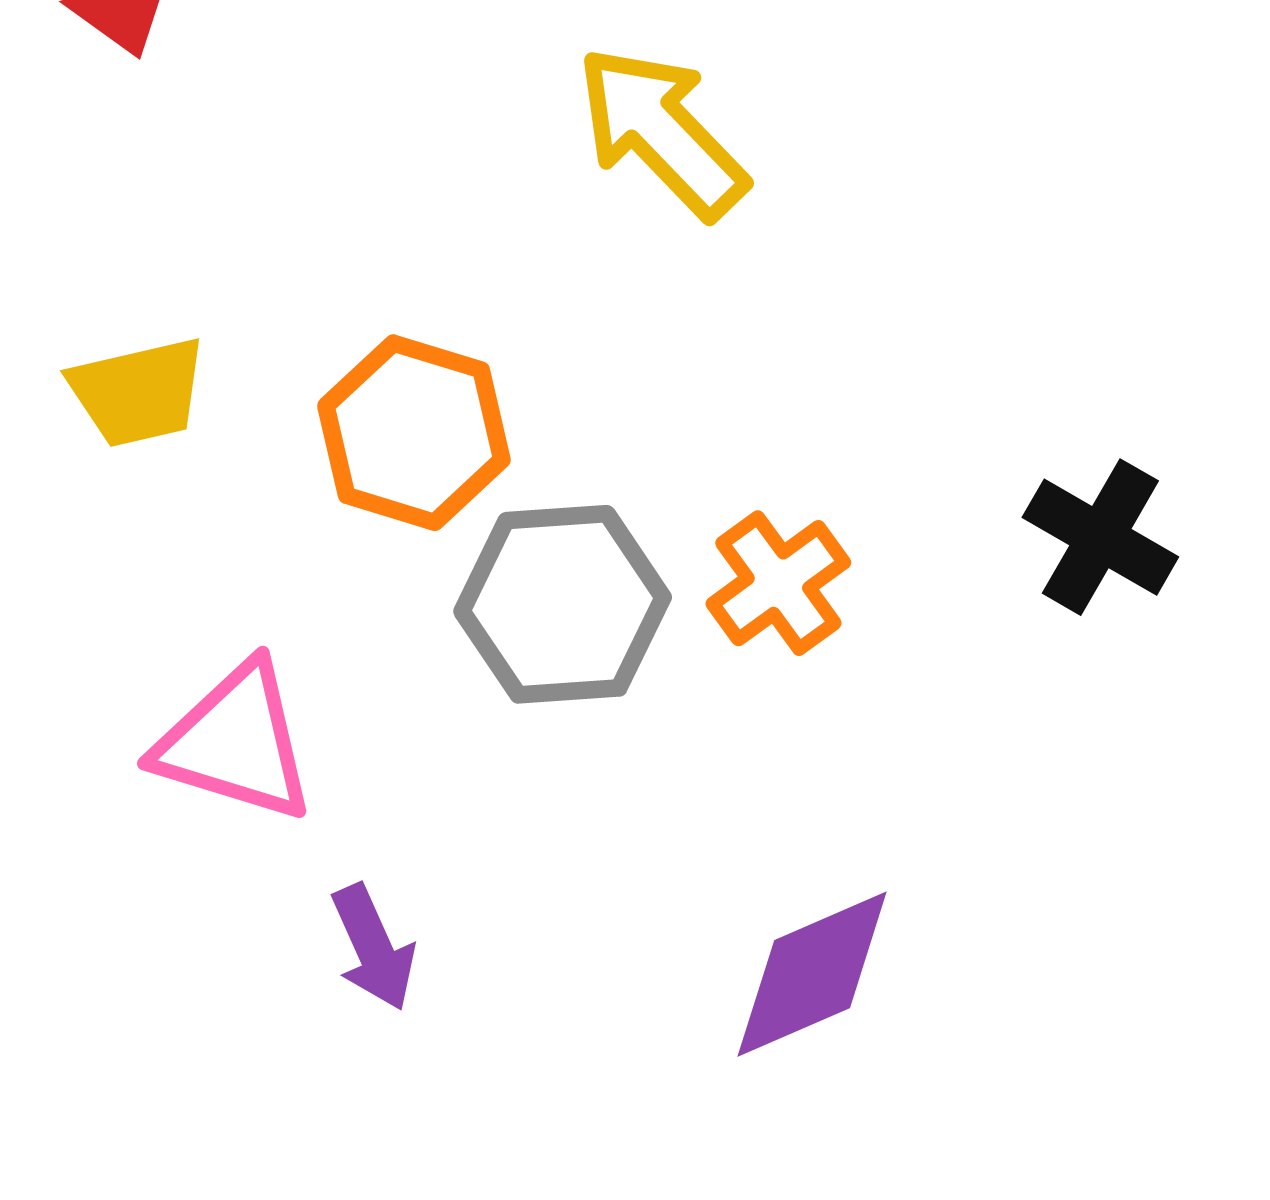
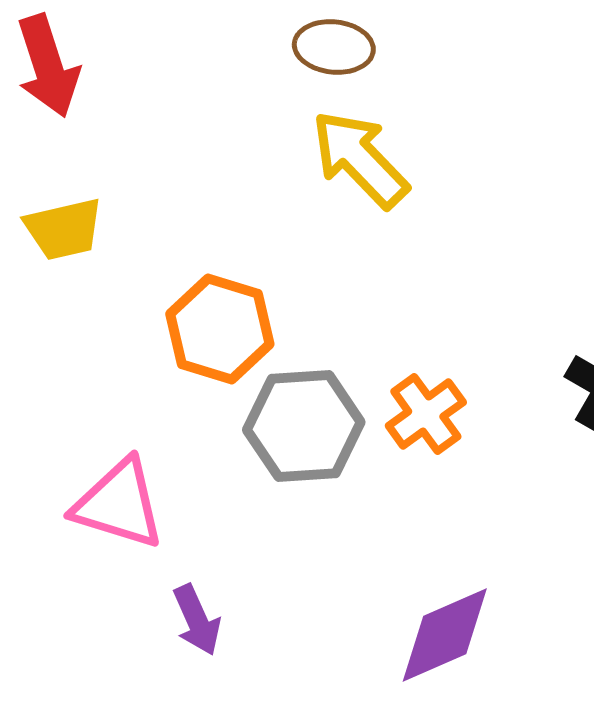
yellow trapezoid: (138, 392) -> (64, 229), moved

